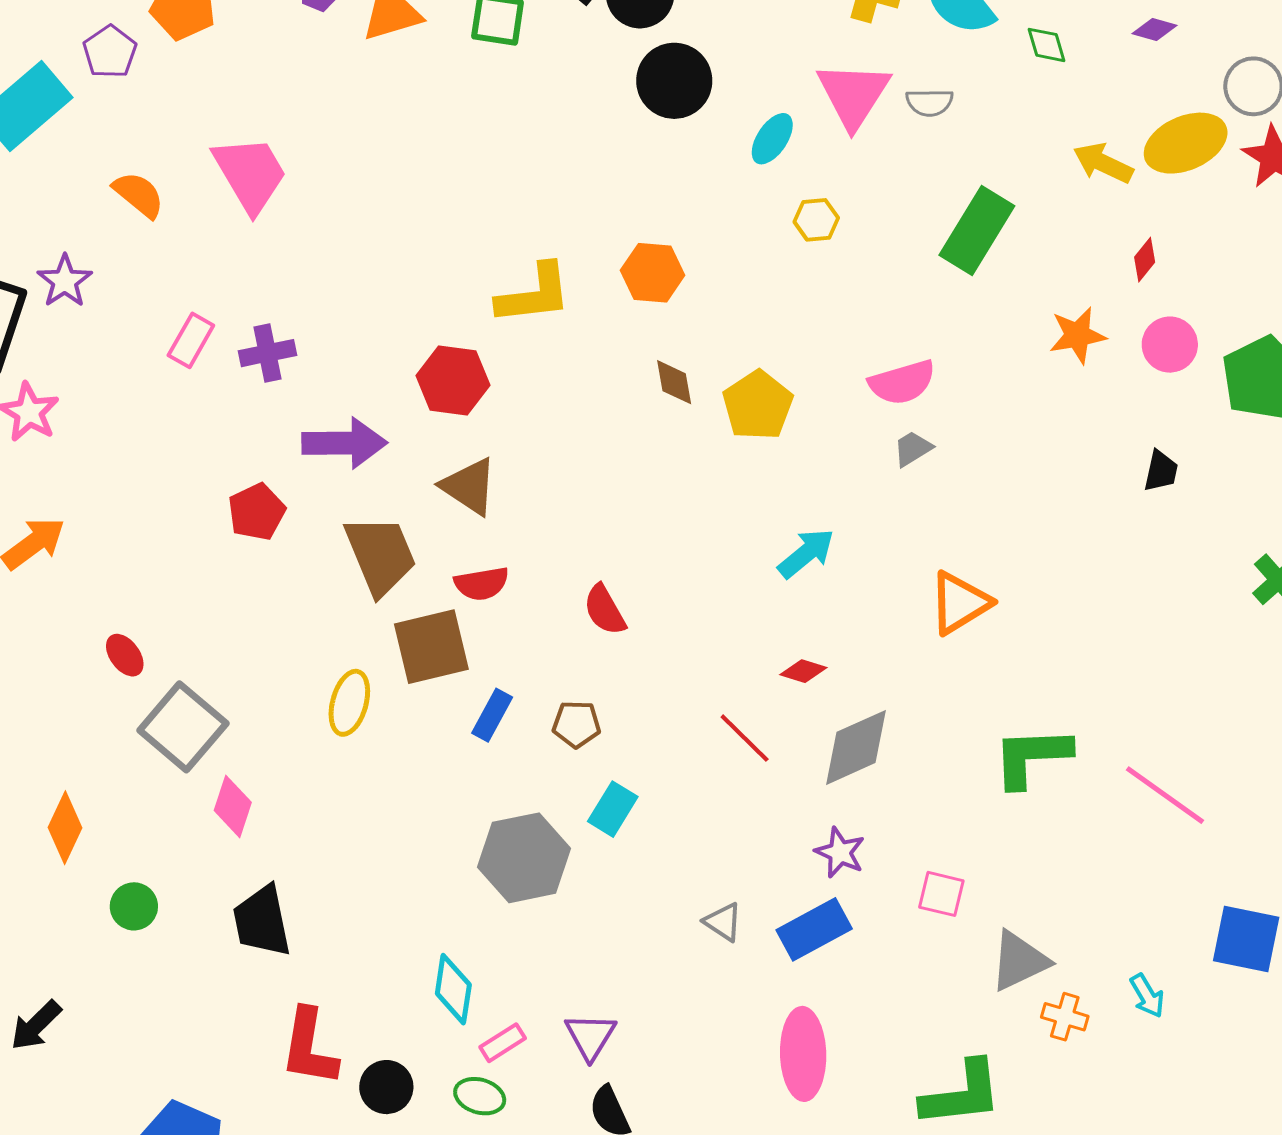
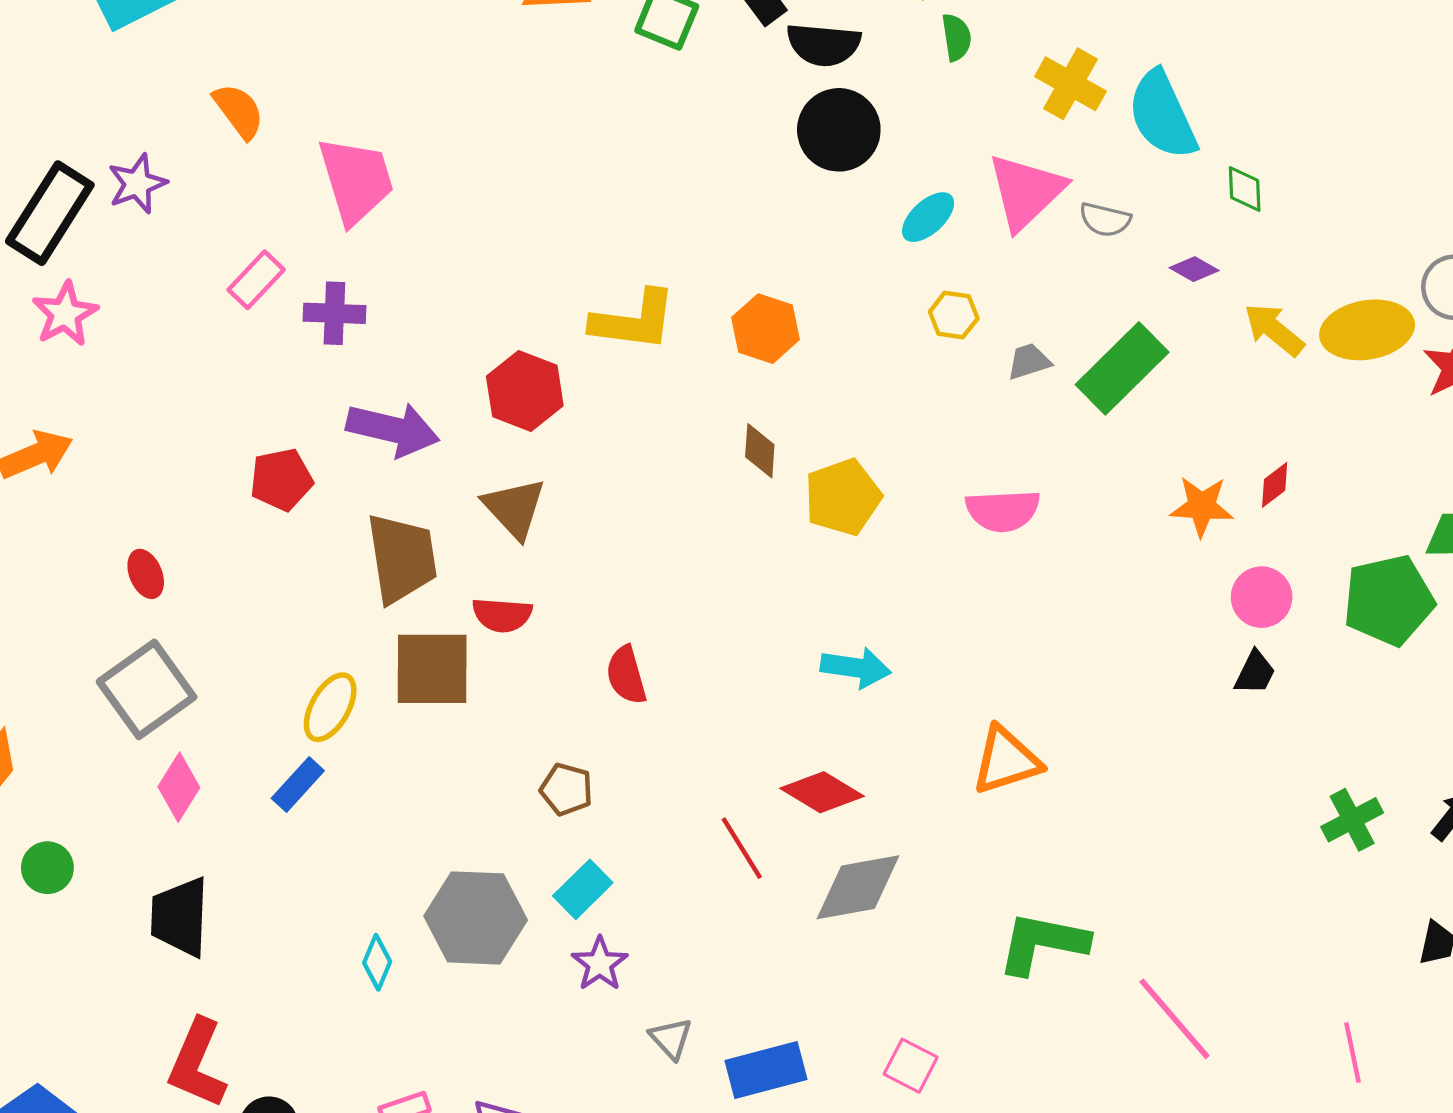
purple diamond: (1155, 30) -> (1194, 269), moved
pink trapezoid: (250, 174) -> (356, 180), moved
red diamond: (1145, 260) -> (1275, 485), moved
pink circle: (1170, 345) -> (1262, 597), moved
gray trapezoid: (913, 449) -> (1029, 361), moved
cyan arrow: (806, 553) -> (856, 668), turned 34
red ellipse: (125, 655) -> (146, 574), moved
red diamond: (803, 671) -> (822, 792), size x1.6
blue rectangle: (492, 715) -> (298, 785), moved
purple star: (840, 852) -> (600, 964), moved
cyan diamond: (453, 989) -> (377, 962), moved, size x0.7

